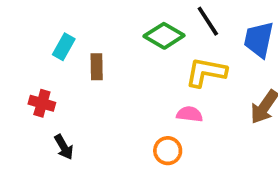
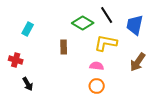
brown rectangle: (97, 67) -> (64, 47), moved
orange circle: (168, 151) -> (97, 86), moved

